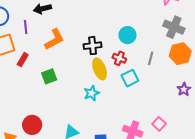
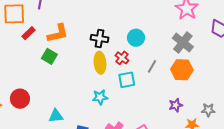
orange L-shape: (54, 39) -> (58, 33), moved
green square: (49, 76) -> (49, 56), turned 35
cyan star: (92, 93) -> (100, 97), moved

